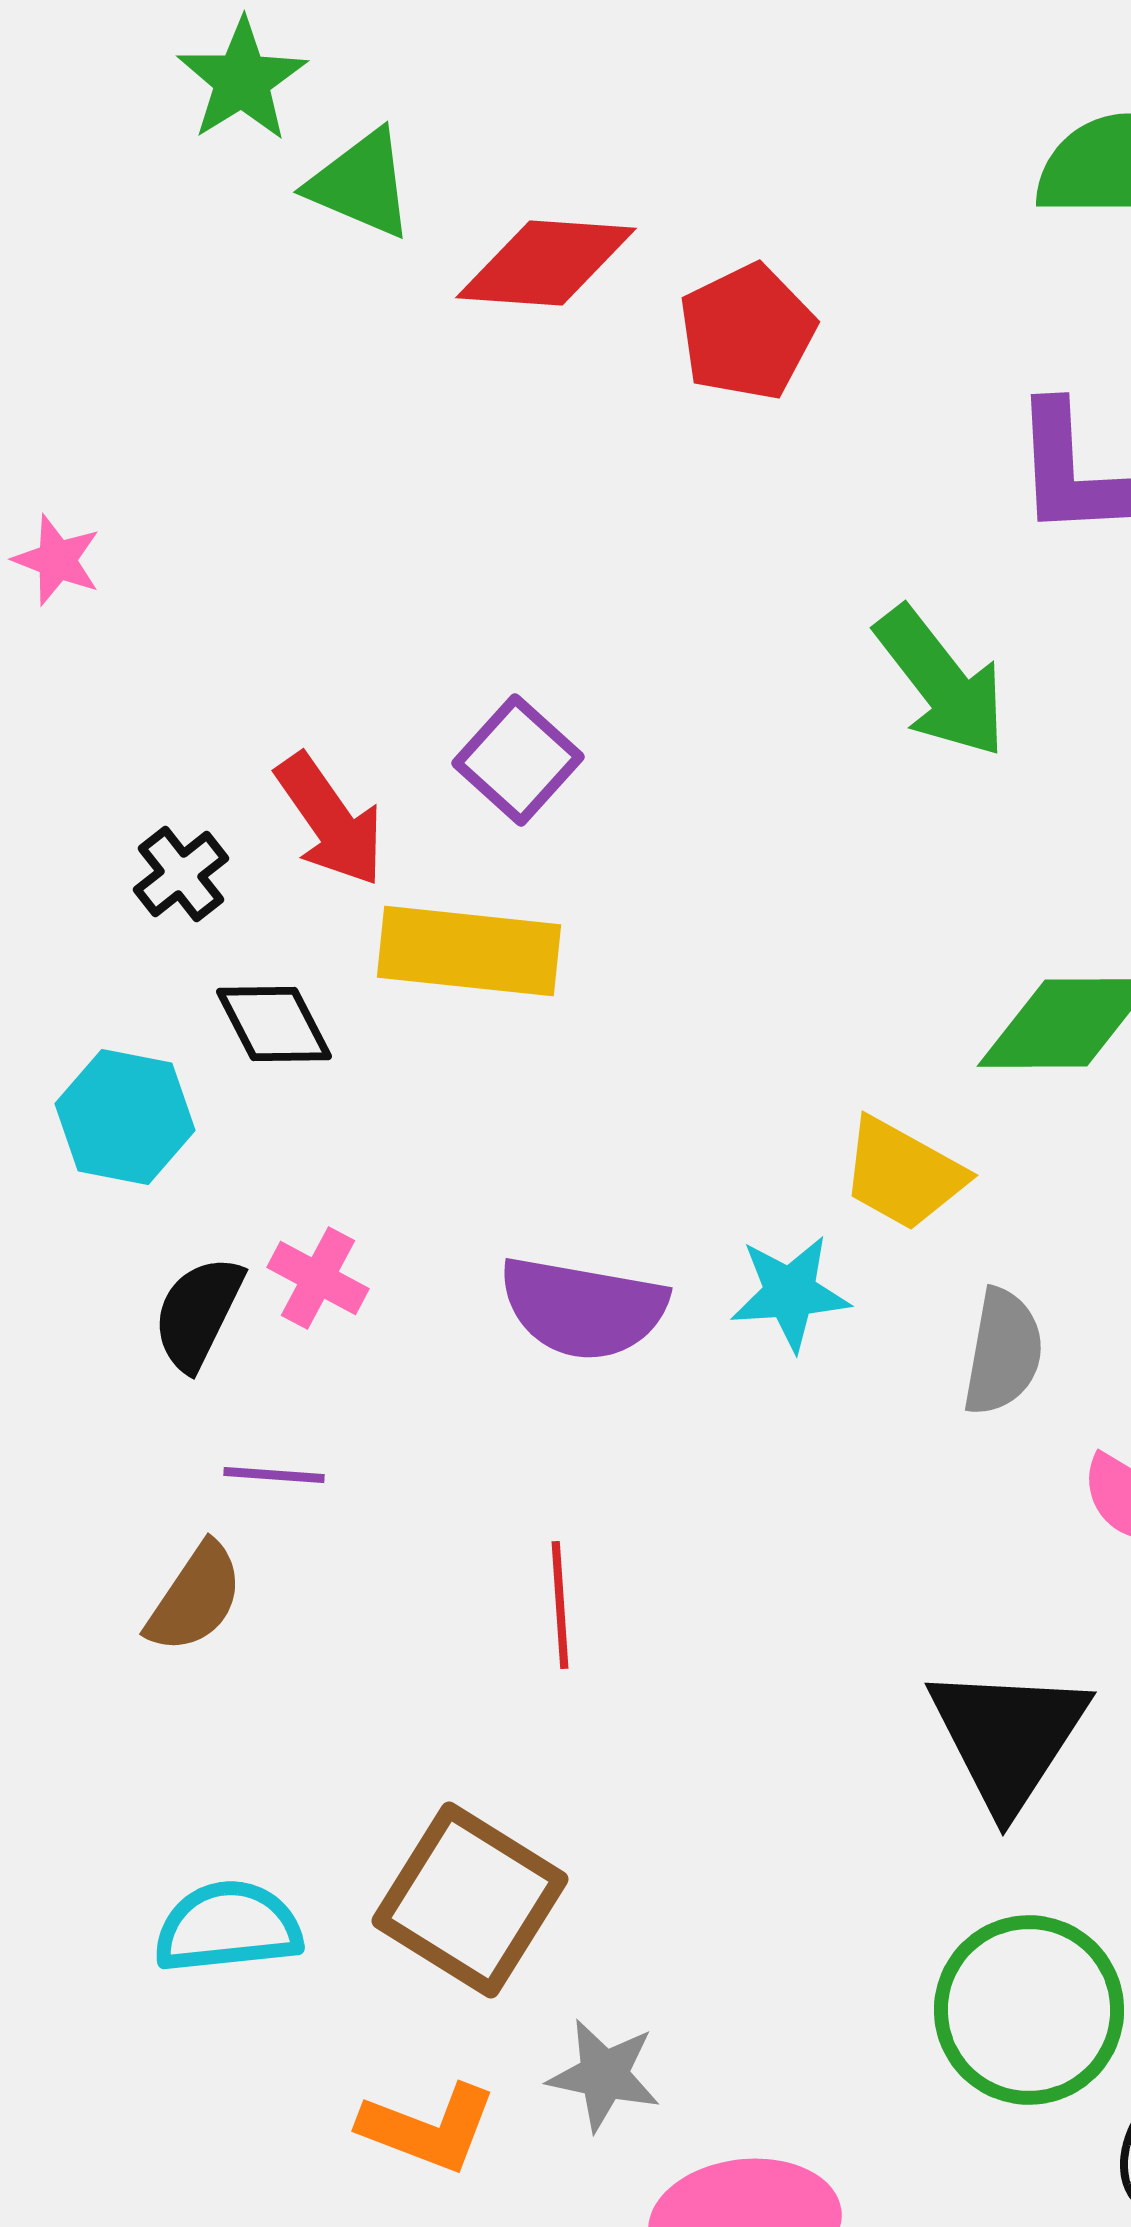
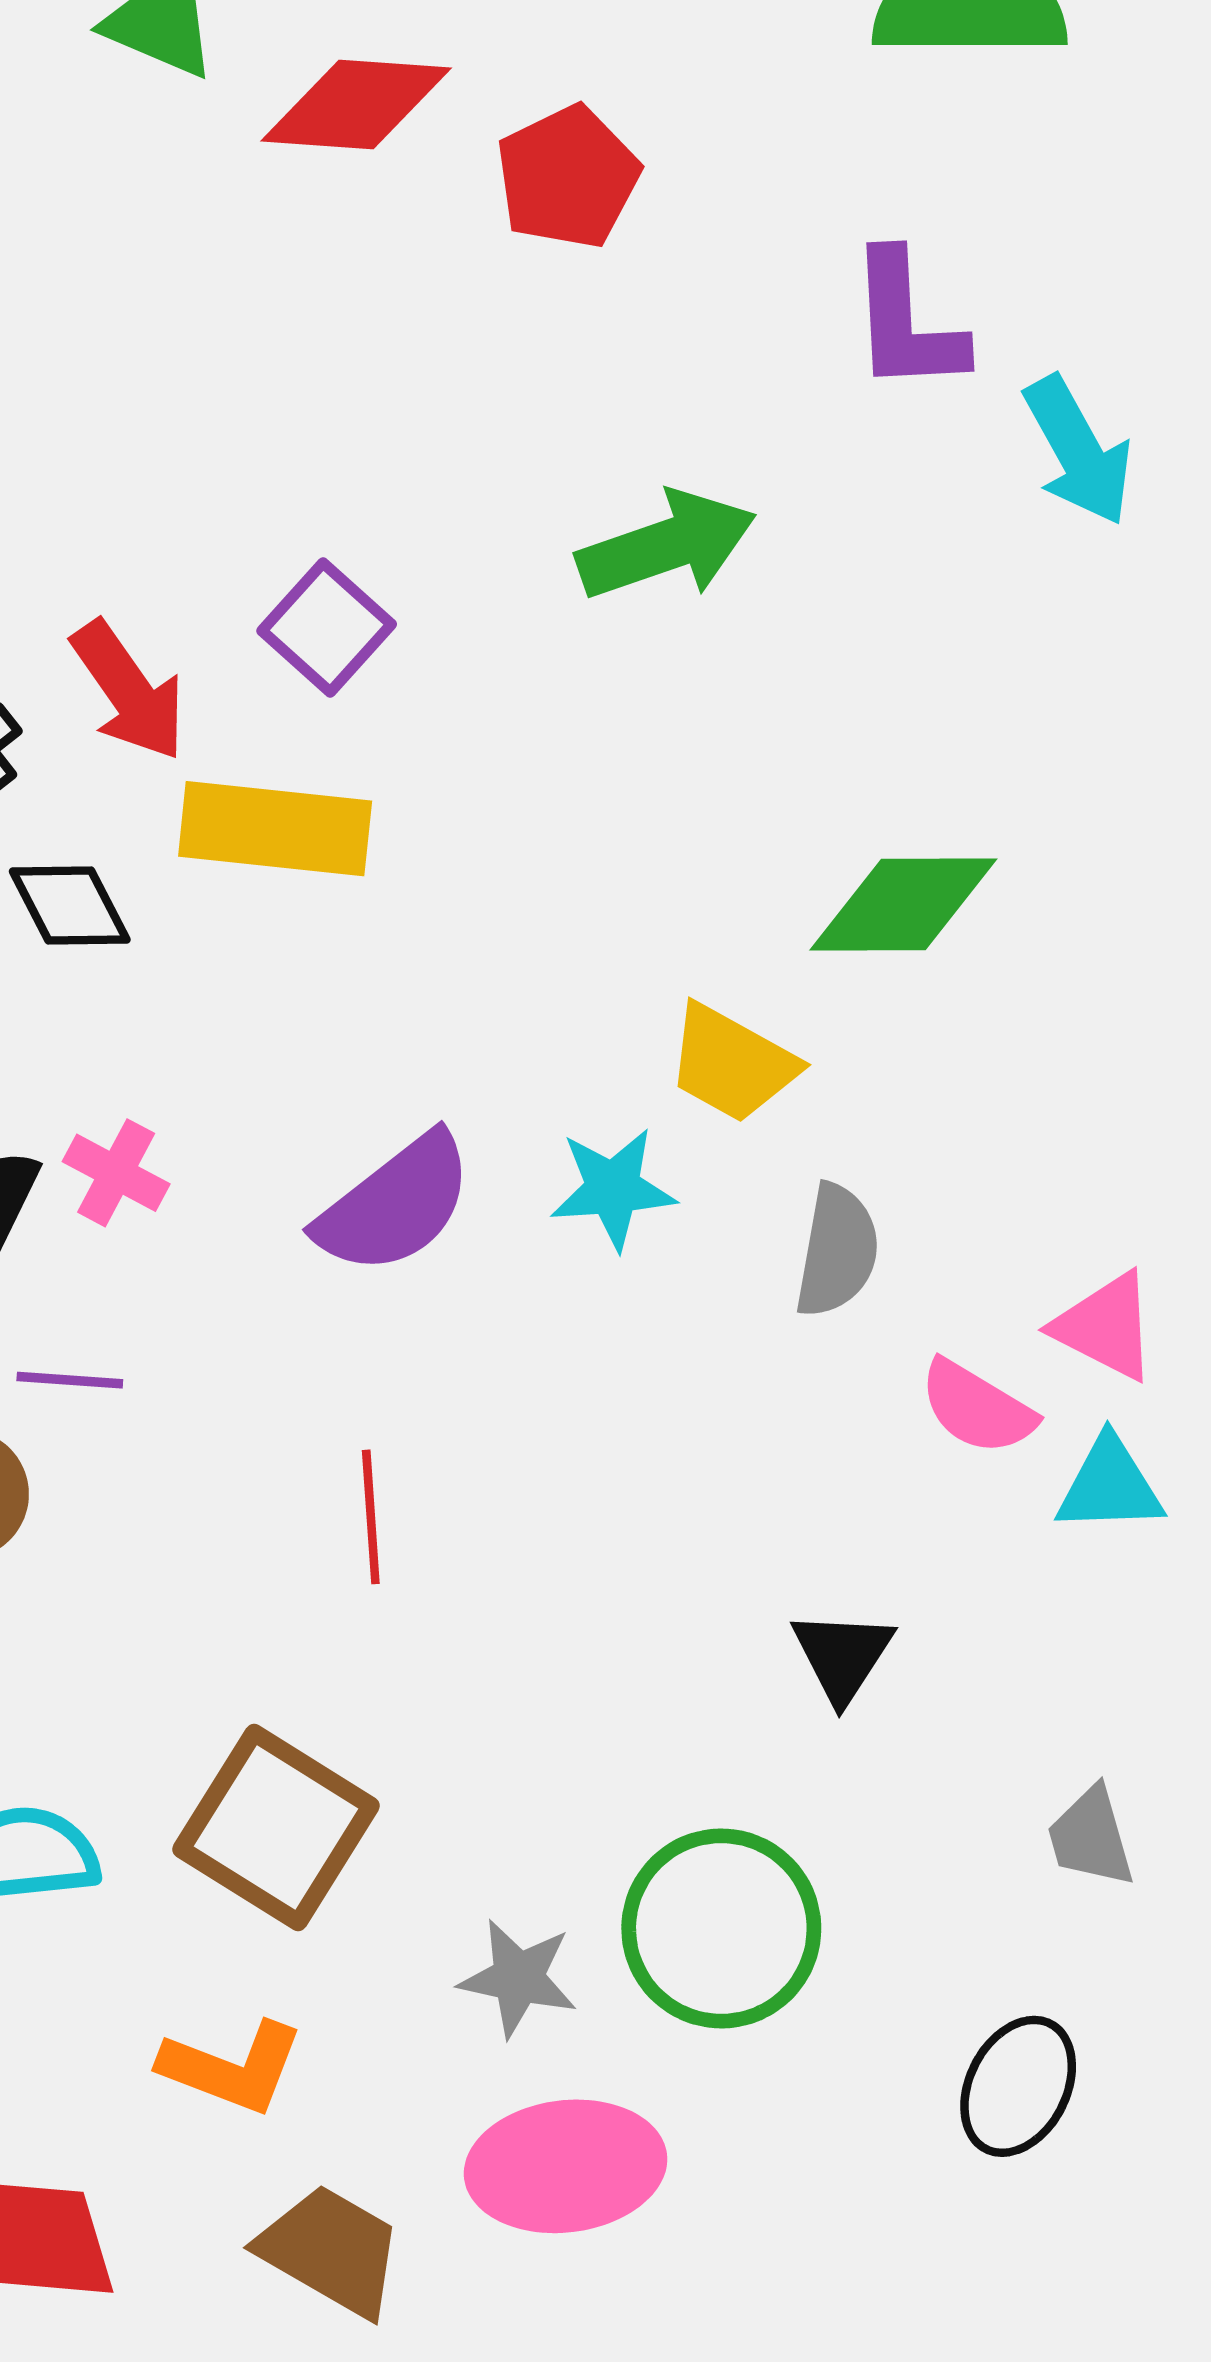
green arrow: (941, 682) -> (667, 546), moved, turned -71
purple semicircle: (583, 1308) -> (395, 1204), turned -48
black triangle: (1008, 1737) -> (842, 1656), size x0.6
green circle: (1029, 2010) -> (721, 1928), moved
gray star: (604, 2075) -> (518, 1978), moved

